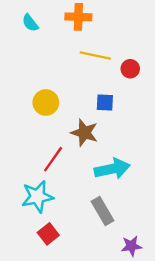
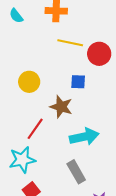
red circle: (130, 69) -> (99, 54), size x1.5

